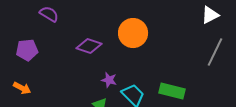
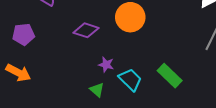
orange arrow: (22, 88) -> (18, 73), size x1.4
green rectangle: (172, 91) -> (170, 76), turned 30

